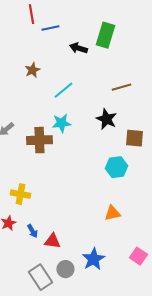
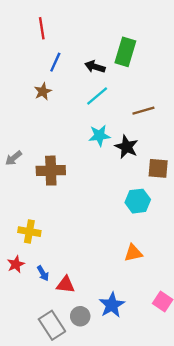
blue line: (50, 28) -> (55, 62), moved, turned -54
cyan line: (63, 90) -> (97, 96), moved
cyan star: (61, 123) -> (99, 136), moved

